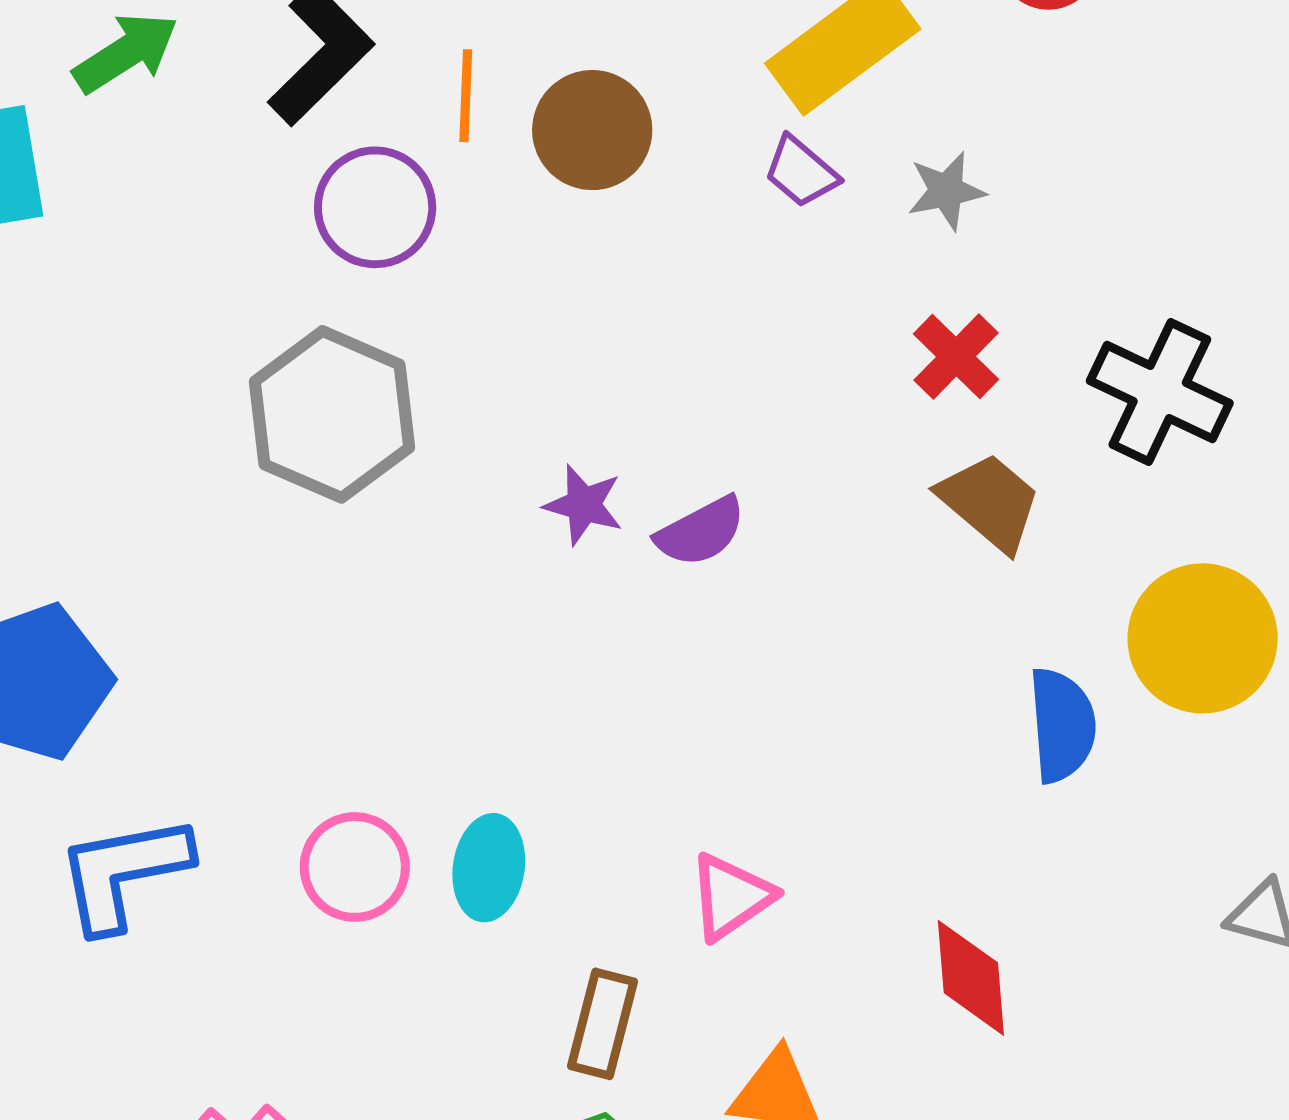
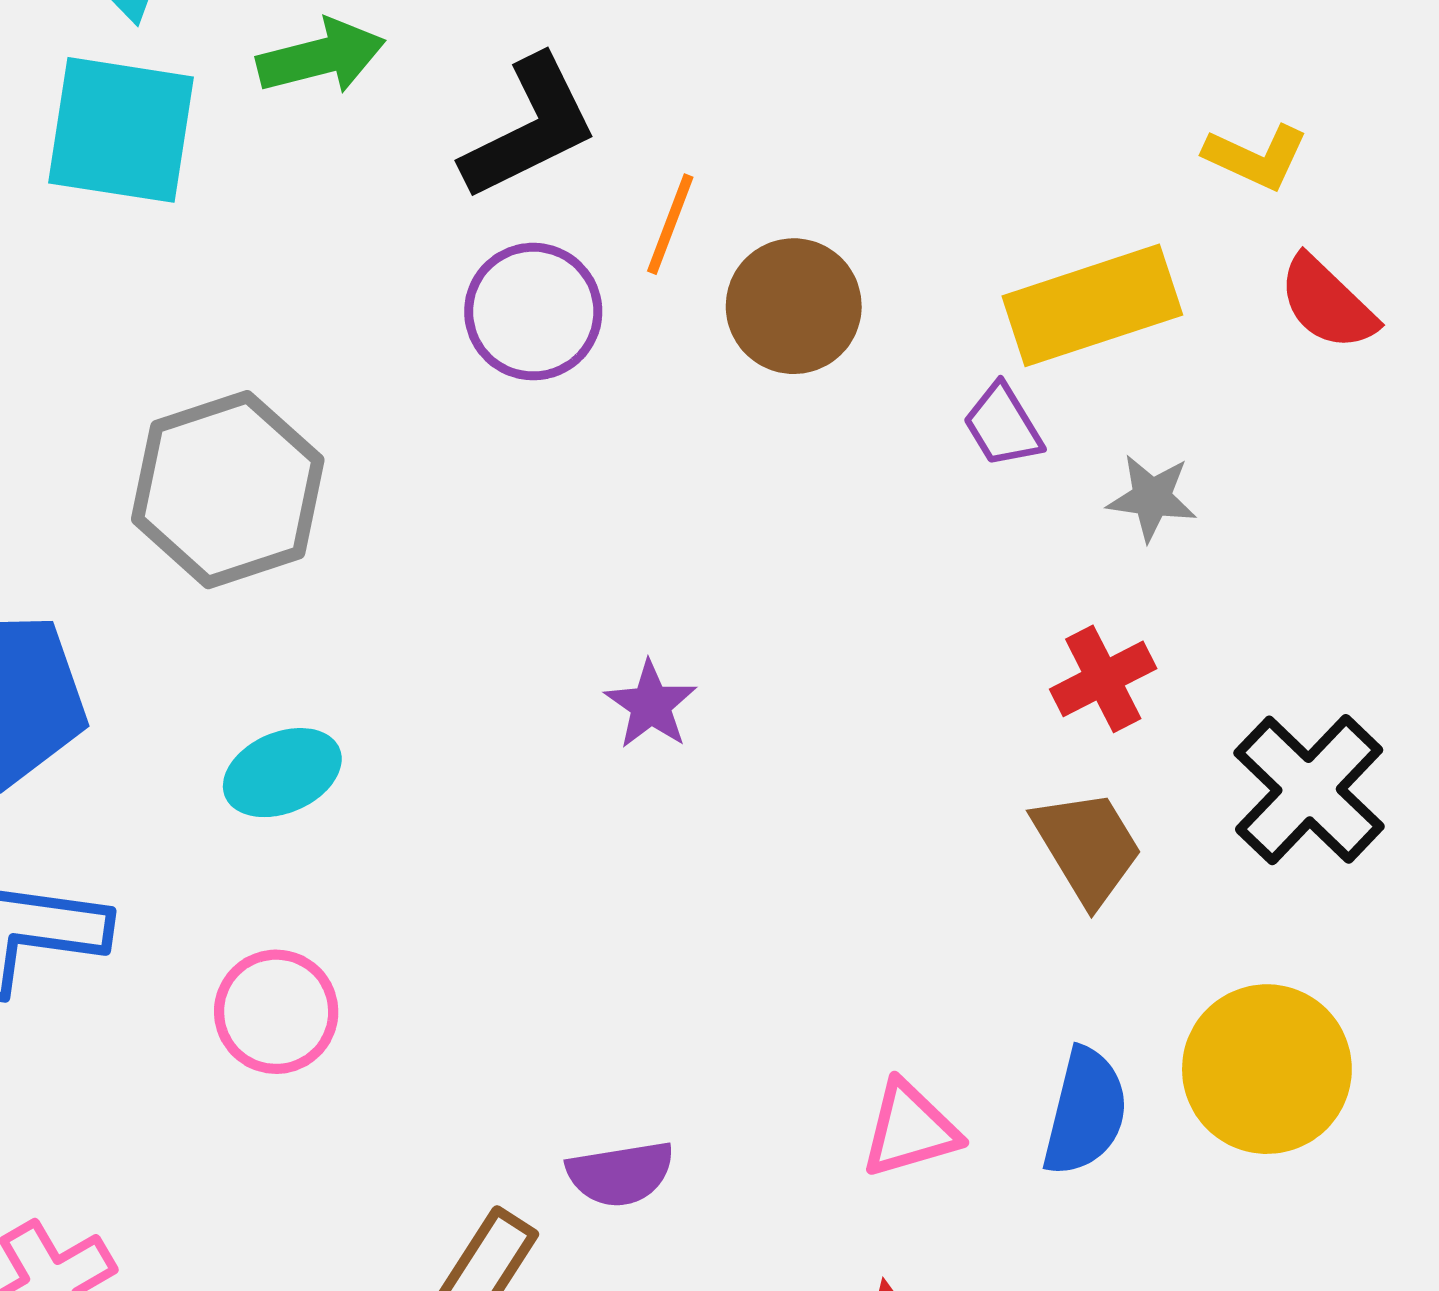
gray hexagon: (332, 414) -> (228, 490), moved
purple semicircle: (701, 532) -> (621, 1174), moved
cyan ellipse: (489, 868) -> (282, 773), moved, turned 40
pink triangle: (731, 897) -> (910, 1129), moved

